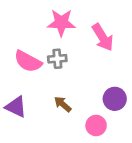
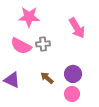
pink star: (61, 23) -> (29, 17), moved
purple circle: (115, 99) -> (73, 74), moved

